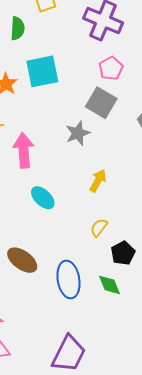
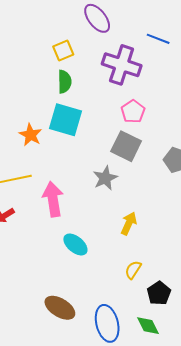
green semicircle: (18, 28) -> (65, 82), moved
cyan square: (42, 71) -> (65, 120), turned 32

